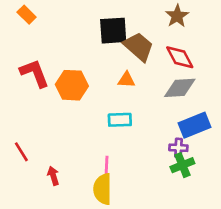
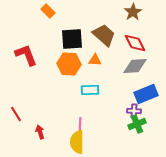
orange rectangle: (27, 15) -> (48, 11), moved
black square: (113, 31) -> (72, 39), moved
orange hexagon: (72, 85) -> (69, 64), moved

